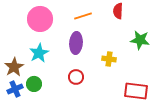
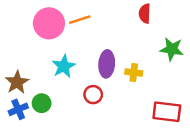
orange line: (83, 16) -> (80, 20), moved
purple ellipse: (76, 43) -> (107, 64), moved
cyan star: (39, 53) -> (64, 66), moved

